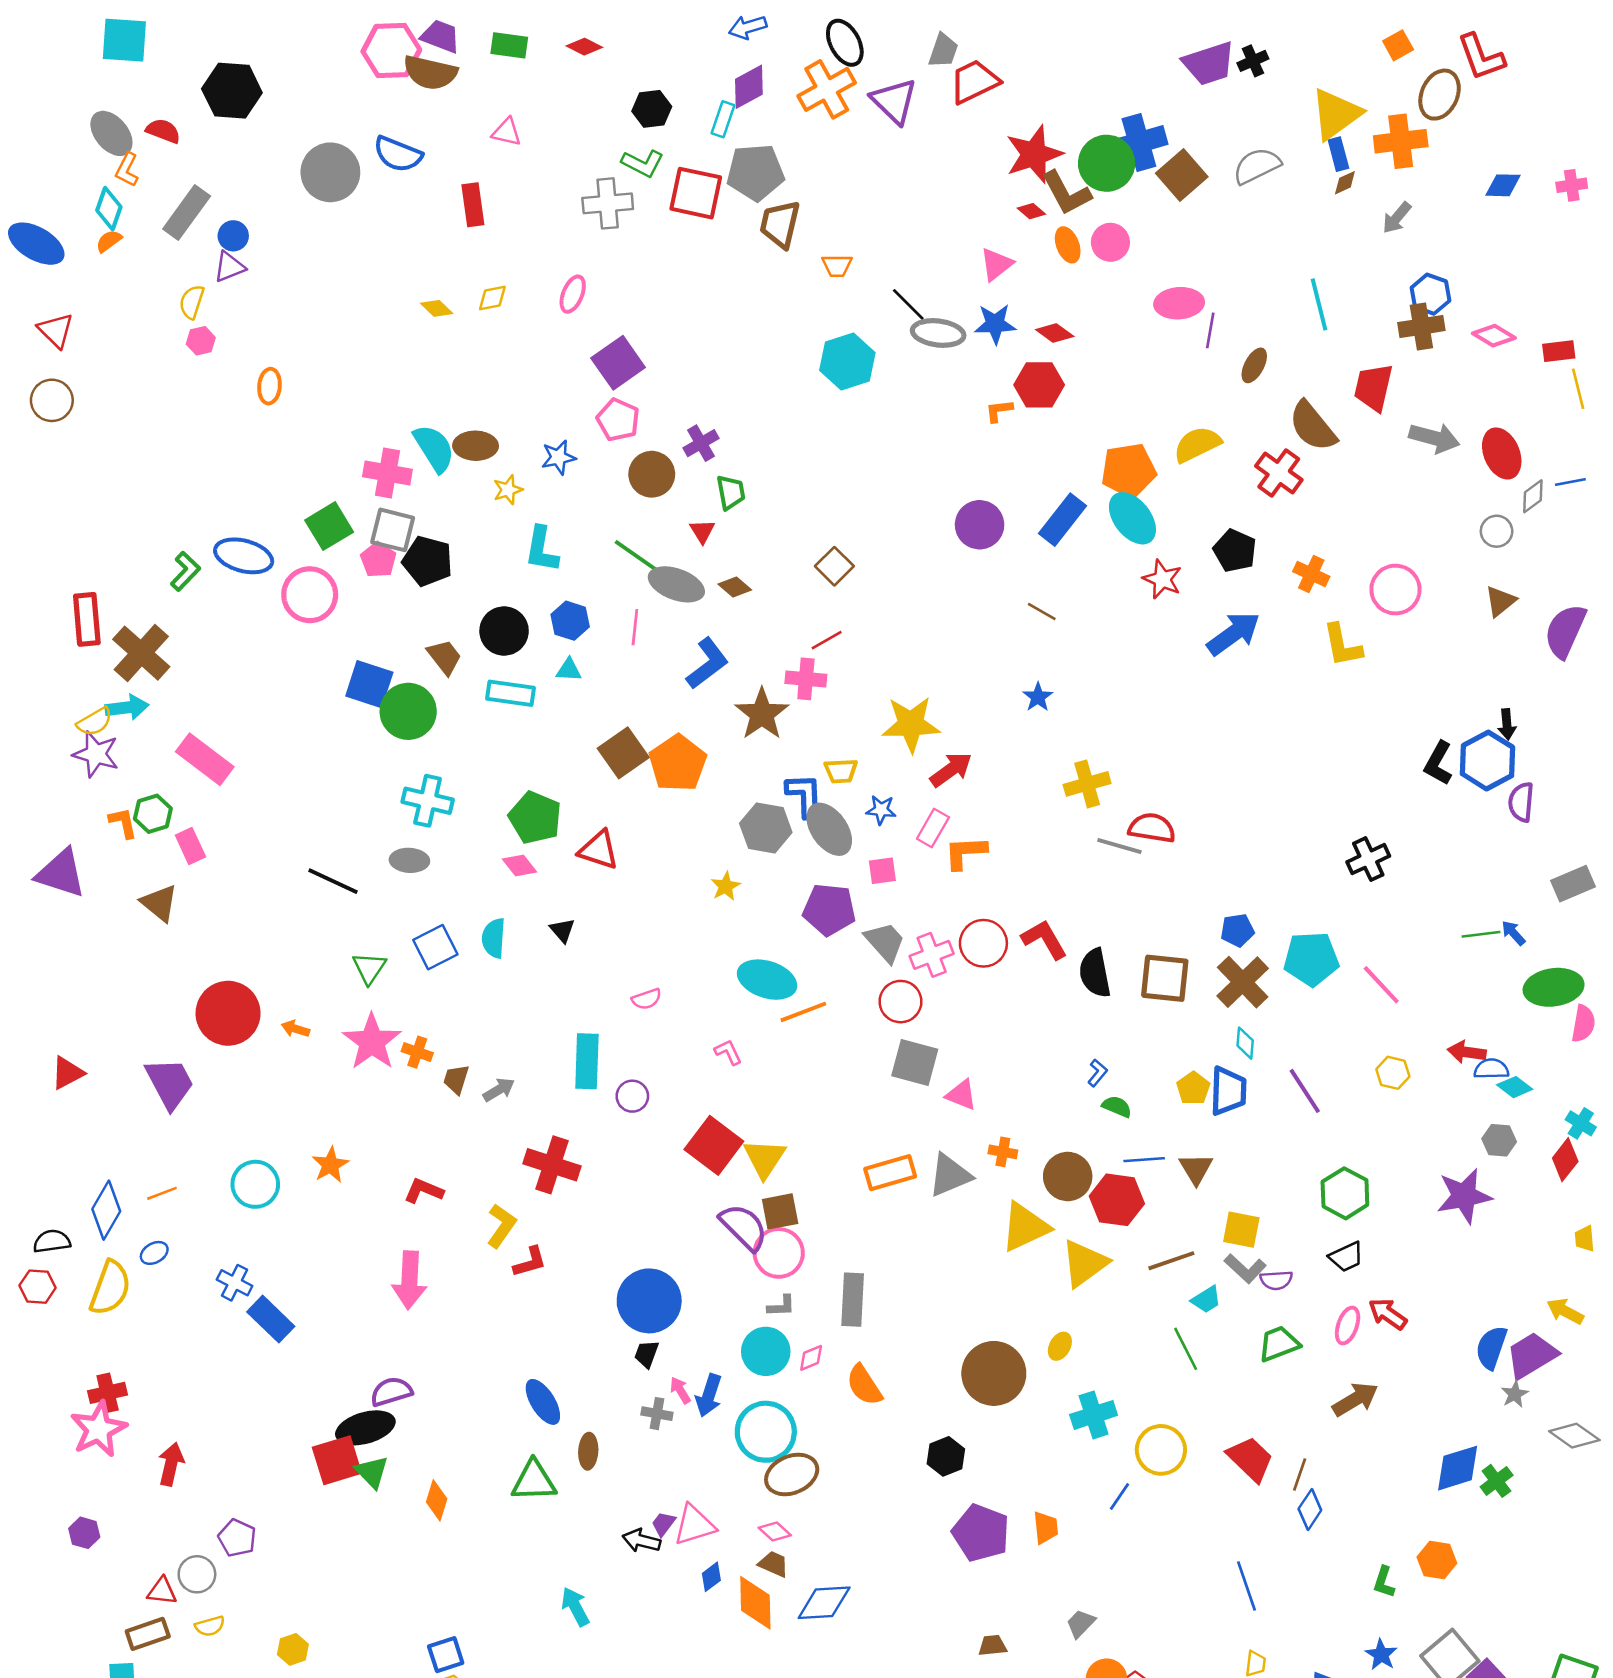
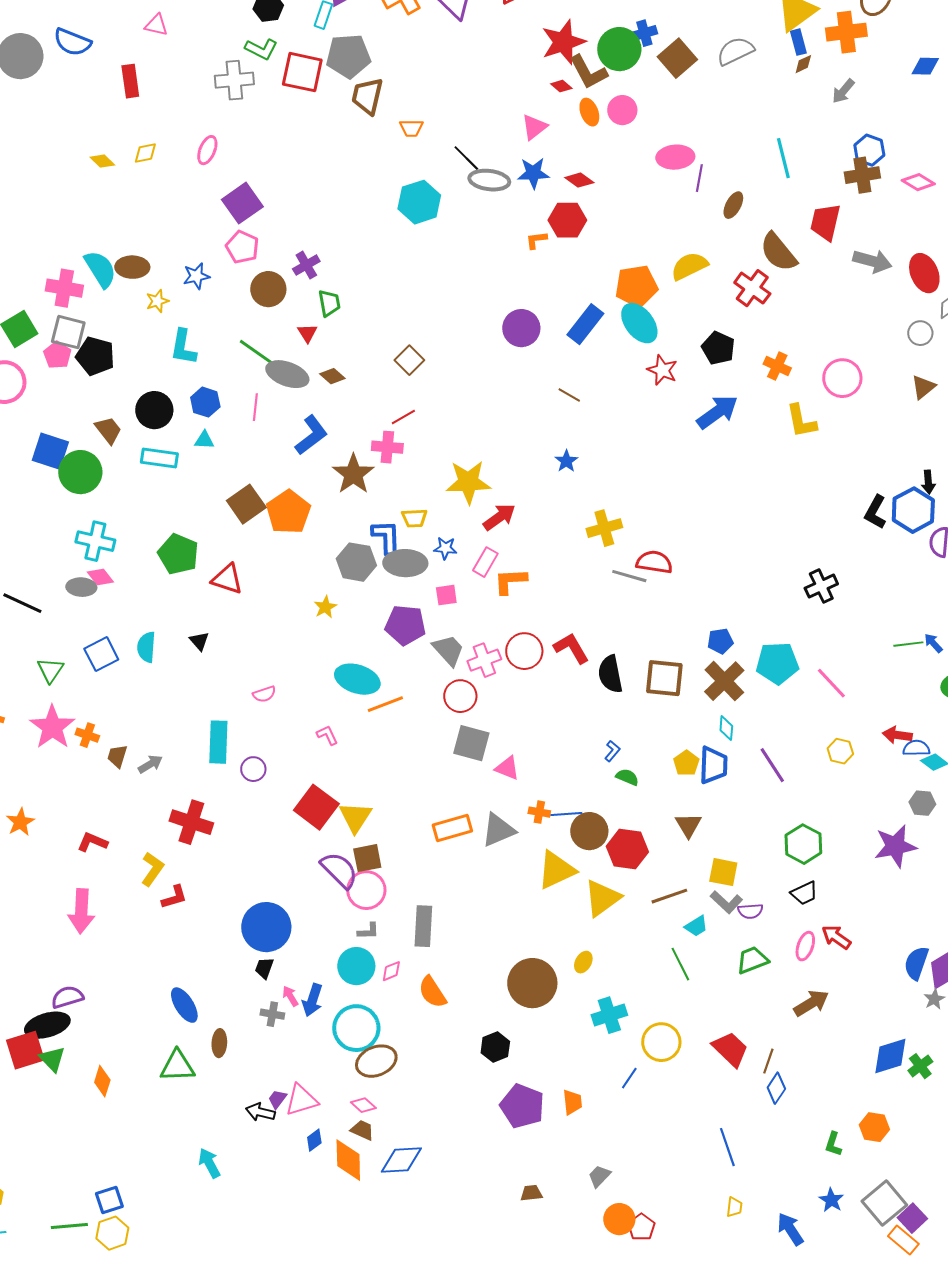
blue cross: (1139, 143) -> (644, 33), size x0.6
gray ellipse: (829, 829) -> (405, 563), turned -54
pink diamond: (520, 866) -> (100, 577), moved
blue line: (1144, 1160) -> (566, 814), moved

